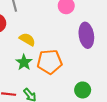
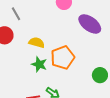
purple ellipse: (86, 35) -> (90, 24), turned -30

